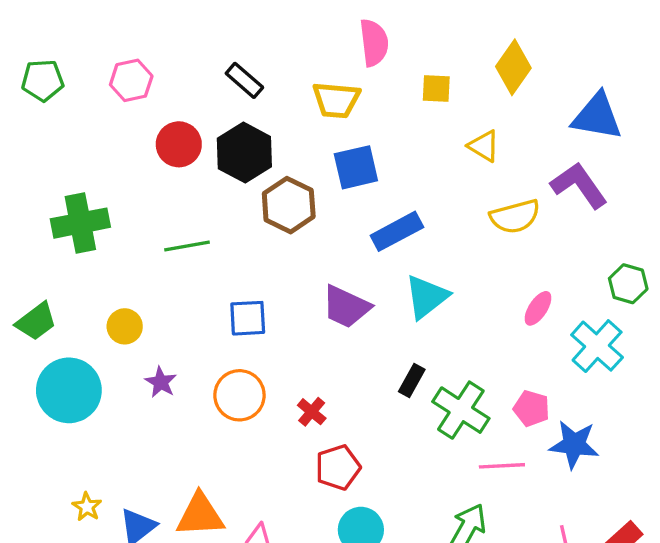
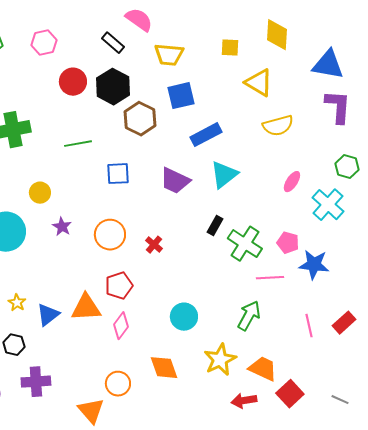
pink semicircle: (374, 43) -> (139, 20), moved, turned -48
yellow diamond: (513, 67) -> (277, 35), turned -32
yellow triangle: (484, 146) -> (259, 83), size x1.4
purple L-shape: (579, 185) -> (338, 107), moved, turned 39
blue square: (248, 318) -> (118, 174), moved
red pentagon: (338, 467) -> (119, 286), moved

